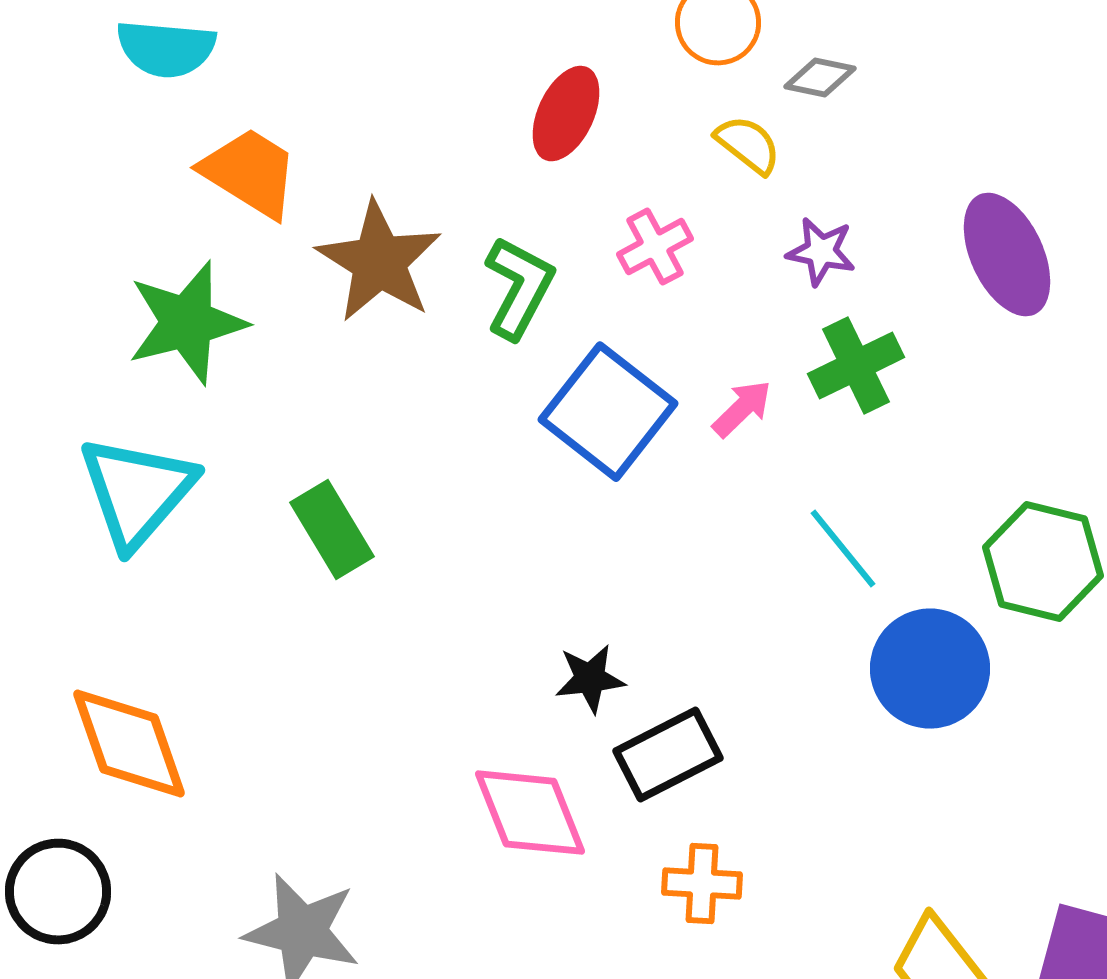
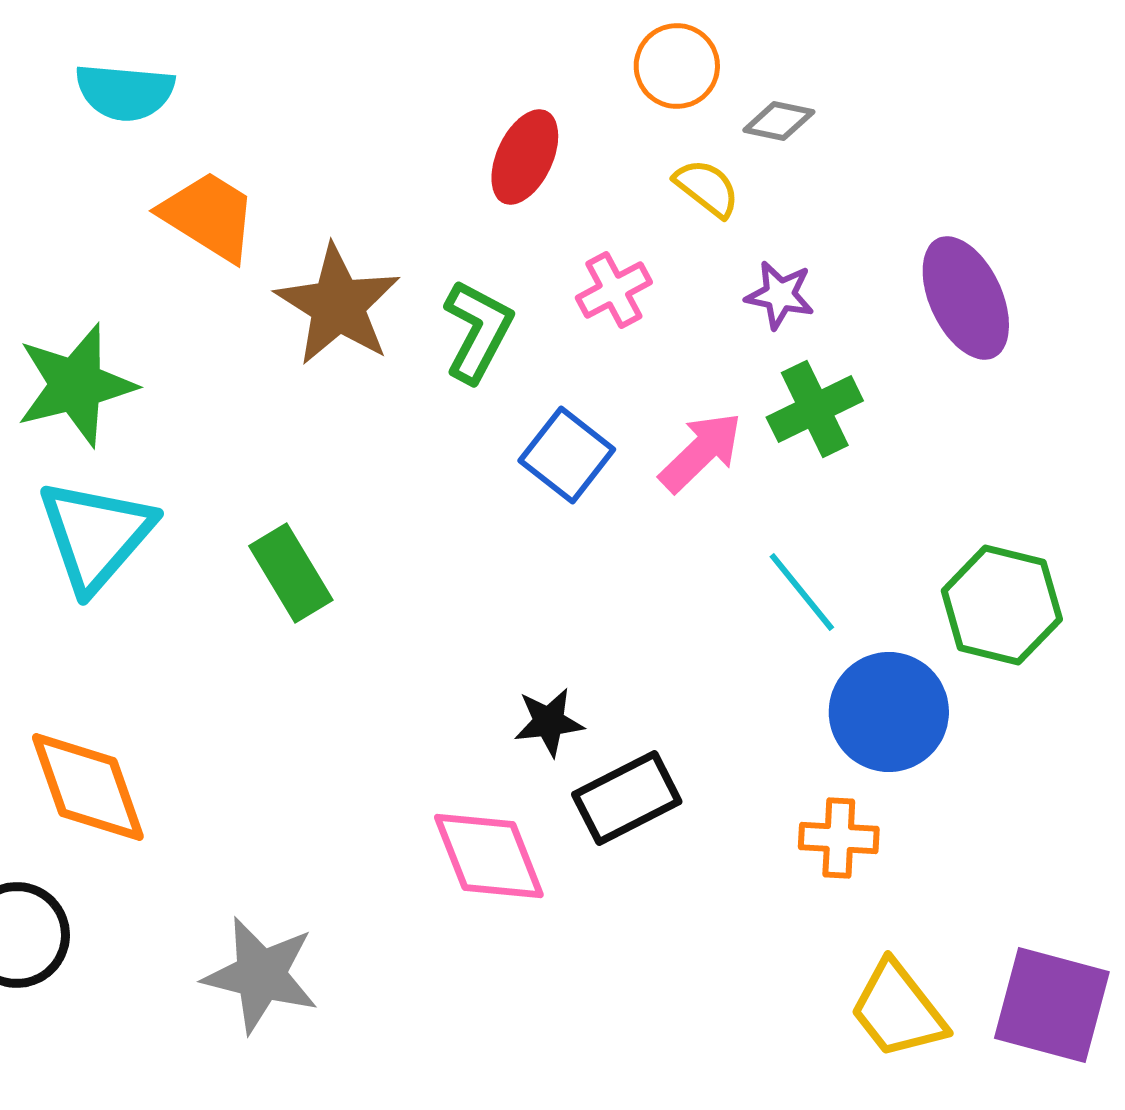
green star: (187, 323) -> (76, 385), moved
pink arrow: (742, 409) -> (701, 452), size x1.4
blue square: (608, 412) -> (567, 455), size x0.7
orange cross: (702, 884) -> (839, 838), moved

